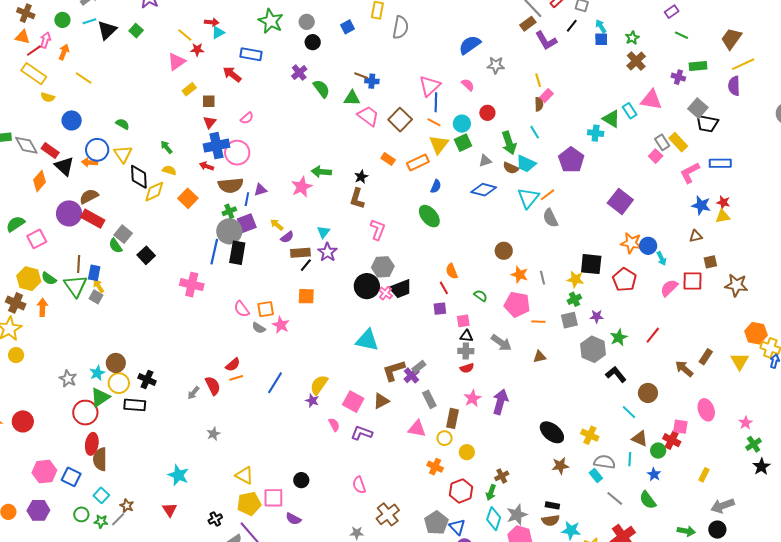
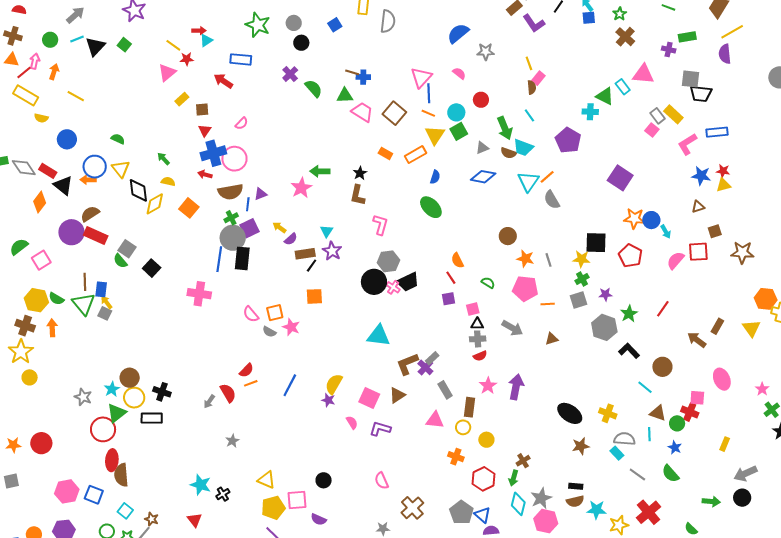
gray square: (698, 108) -> (690, 79), turned -30
black cross: (215, 519) -> (223, 494), moved

